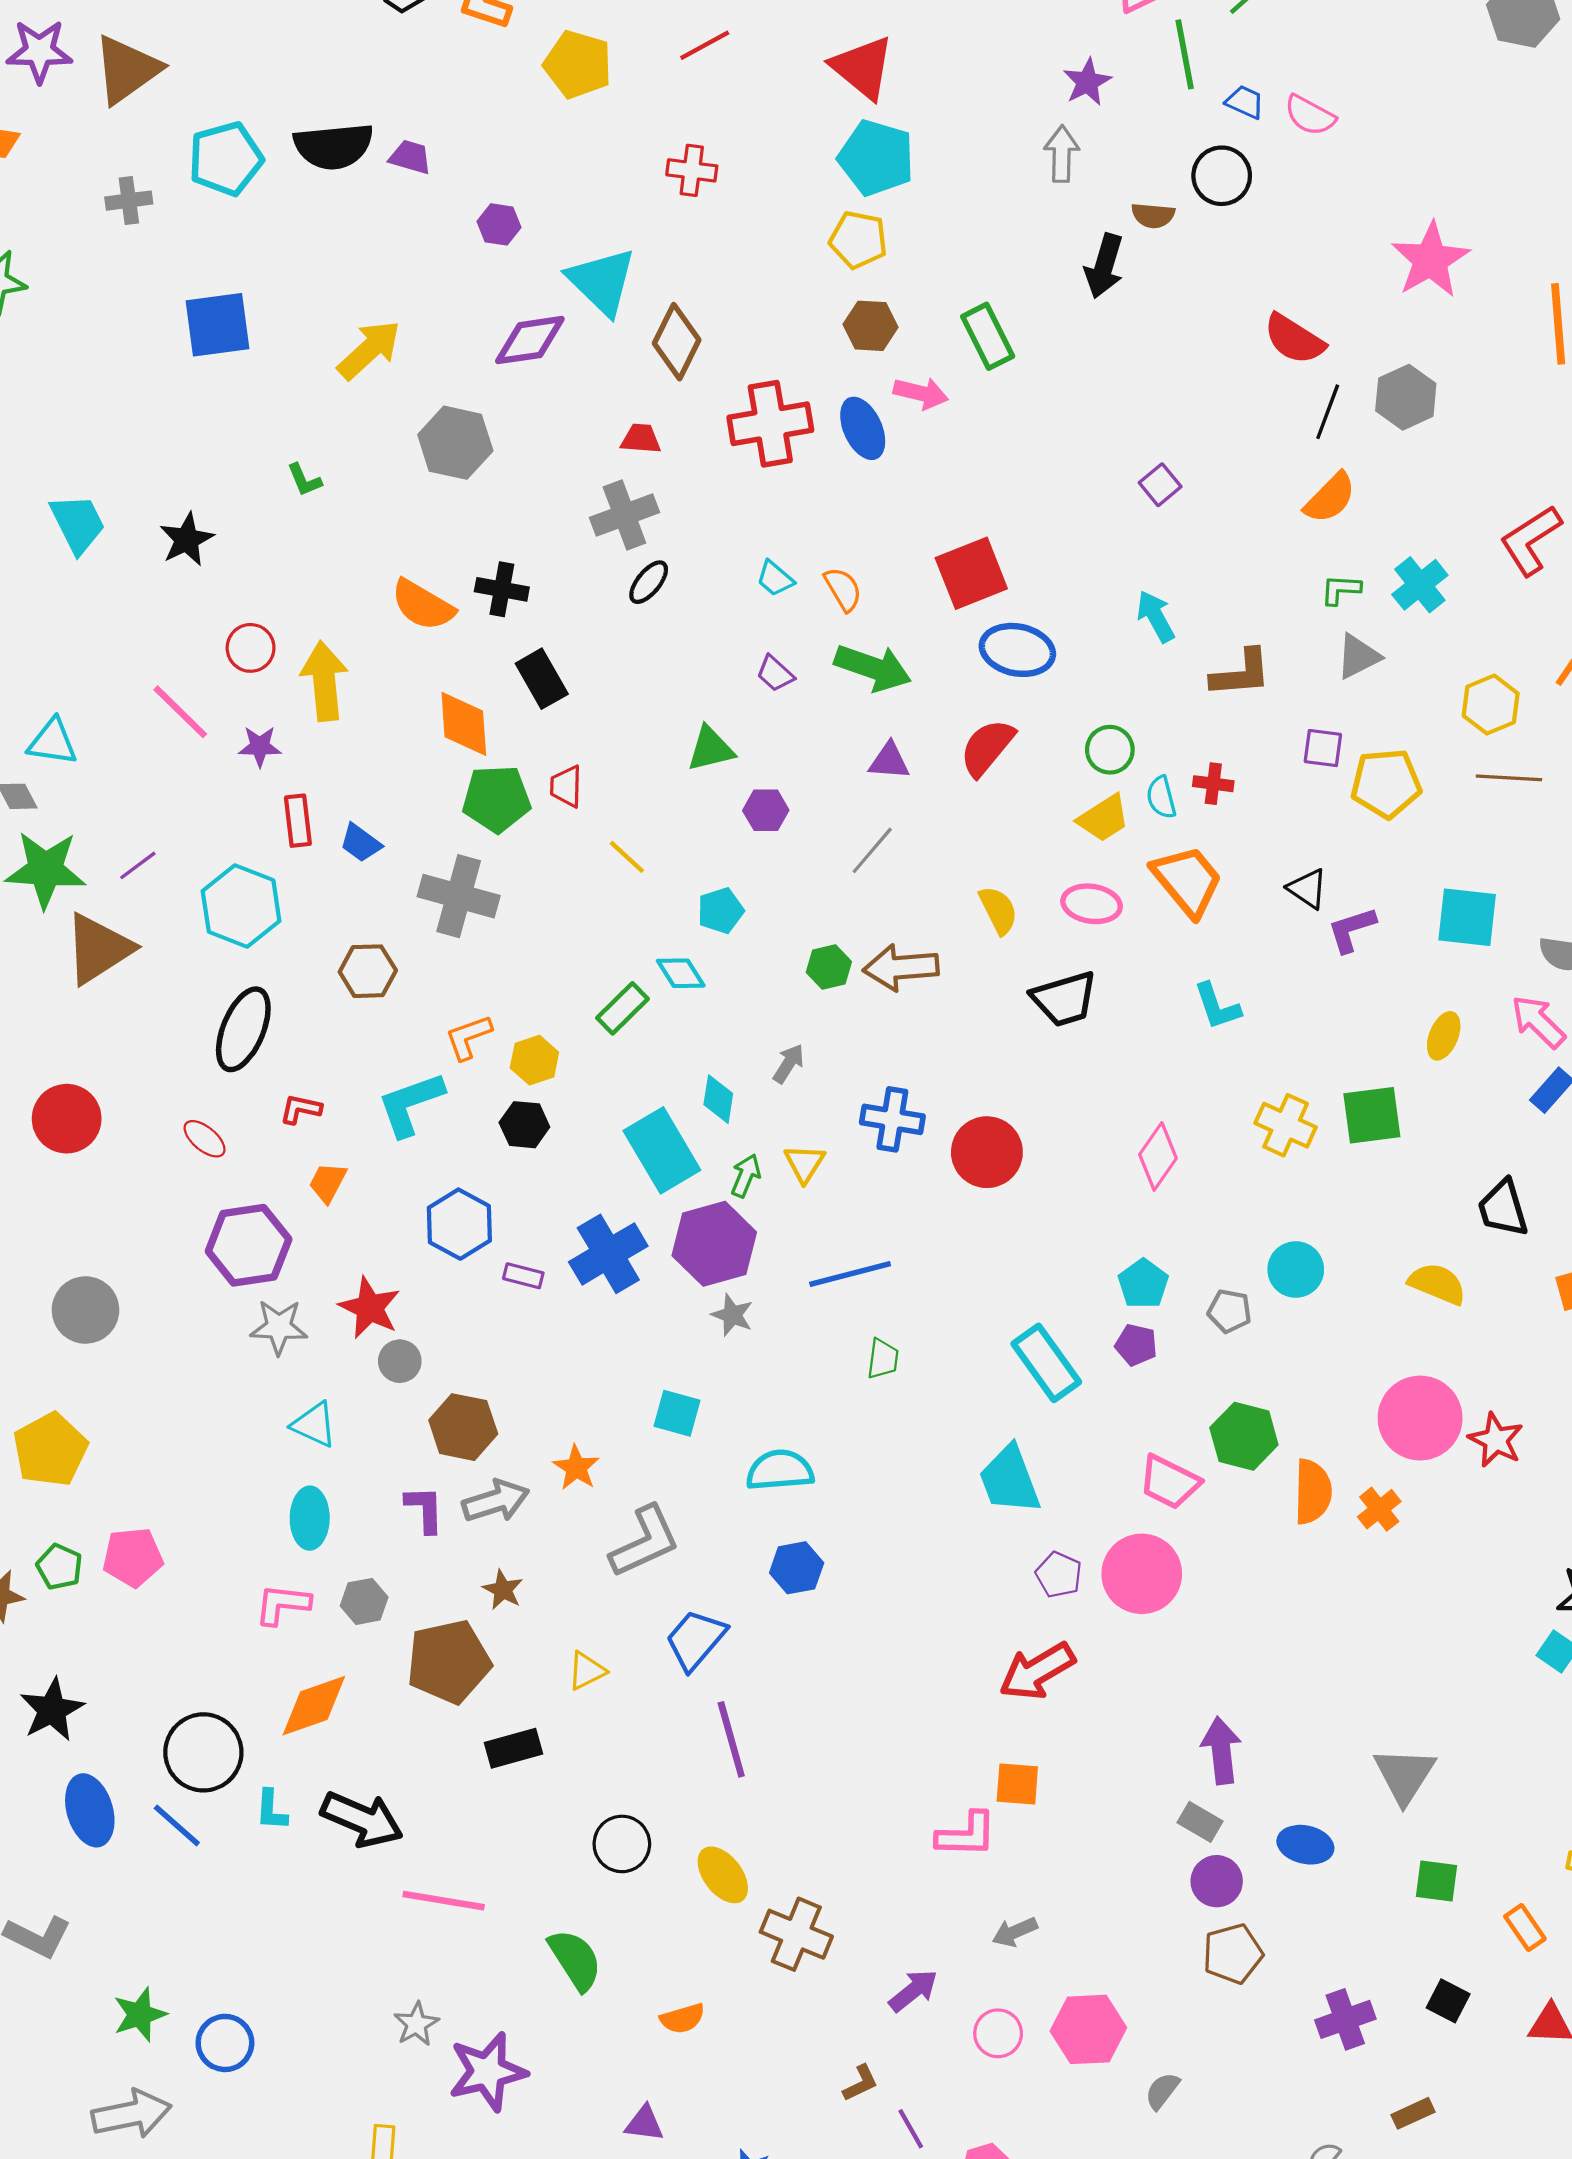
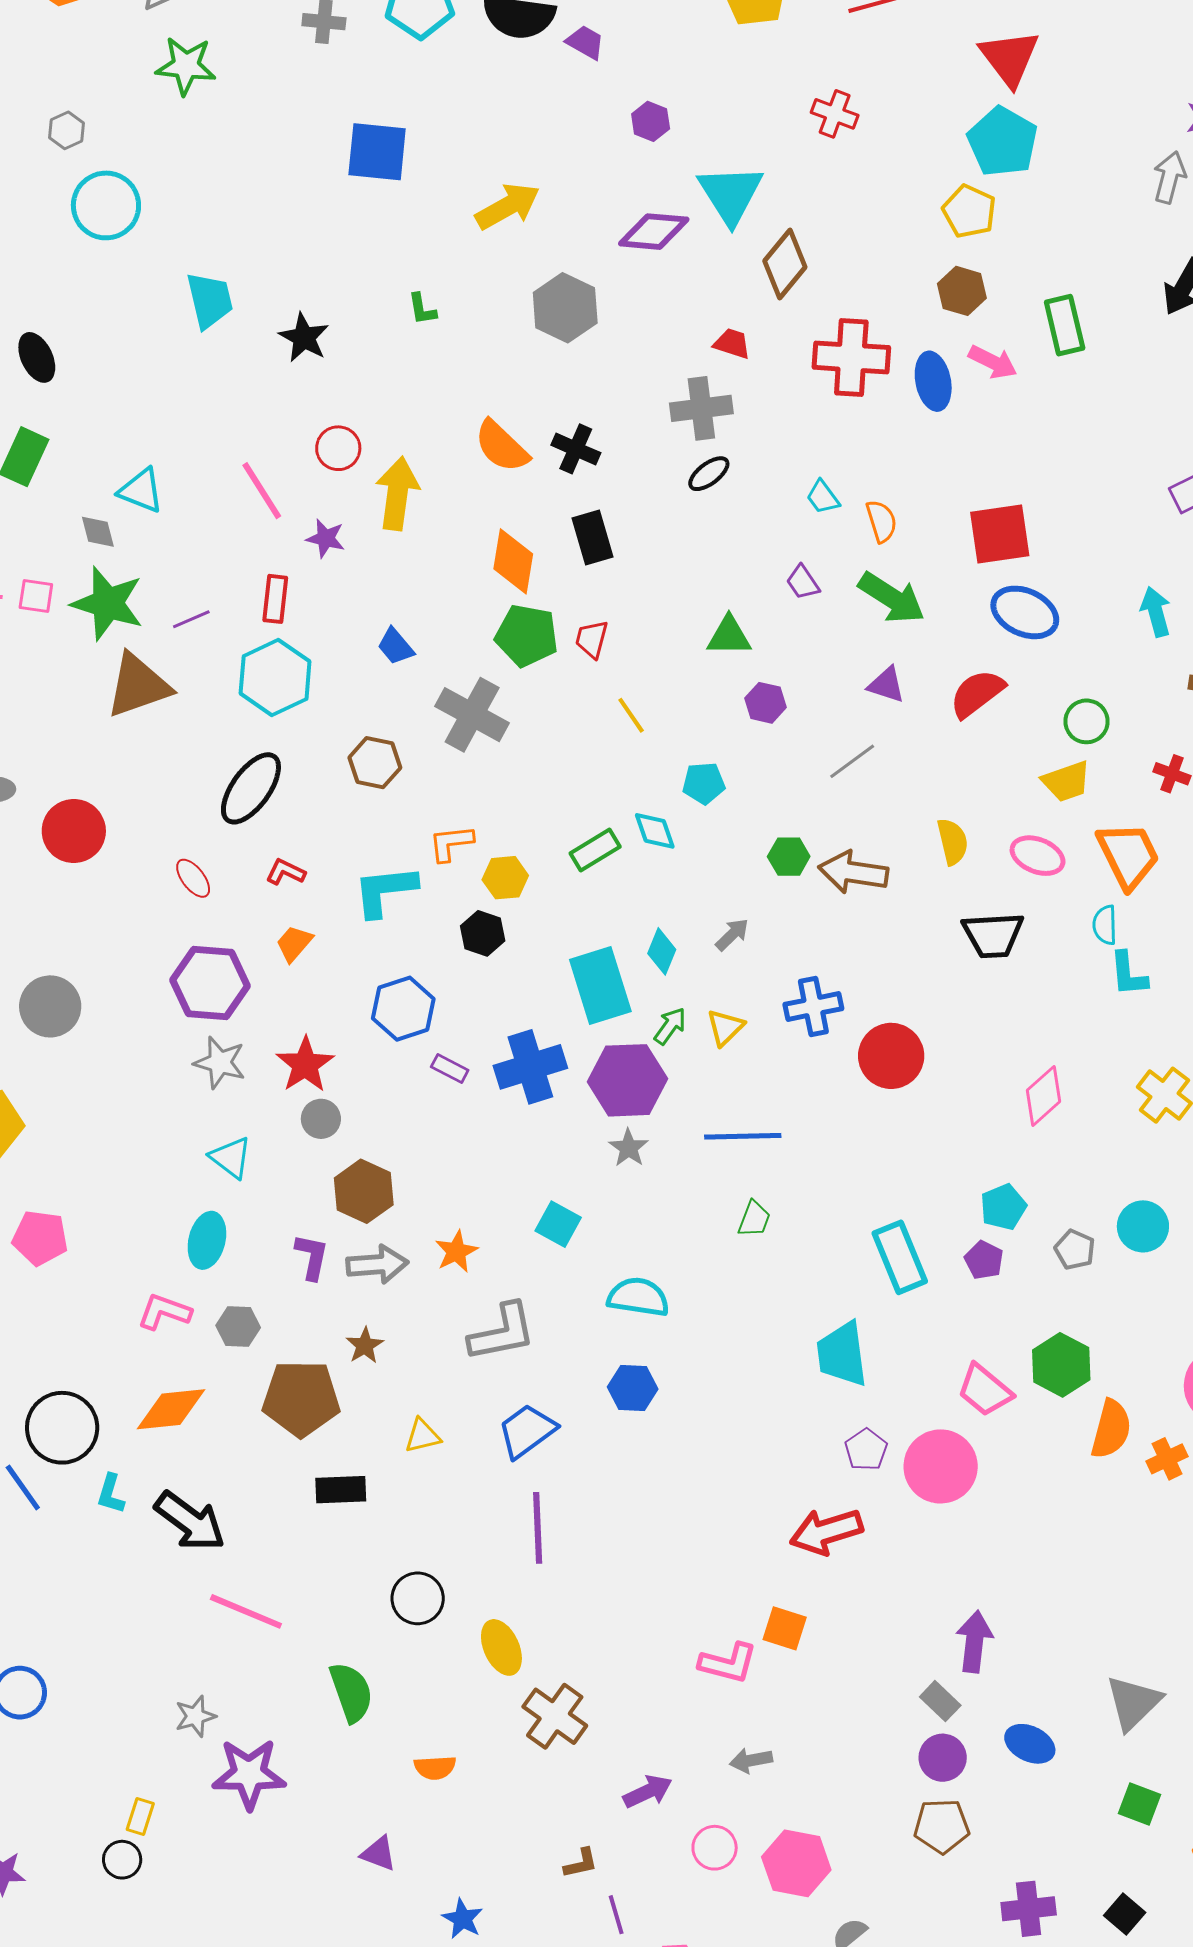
black star: (187, 539) -> (304, 337), turned -30
cyan semicircle: (1161, 797) -> (1105, 925), moved
red rectangle: (298, 821) -> (275, 599), moved
blue cross: (892, 1119) -> (813, 1006), turned -34

